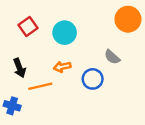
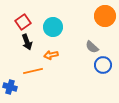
black arrow: (19, 68) -> (27, 42), moved
blue circle: (93, 79) -> (103, 65), moved

